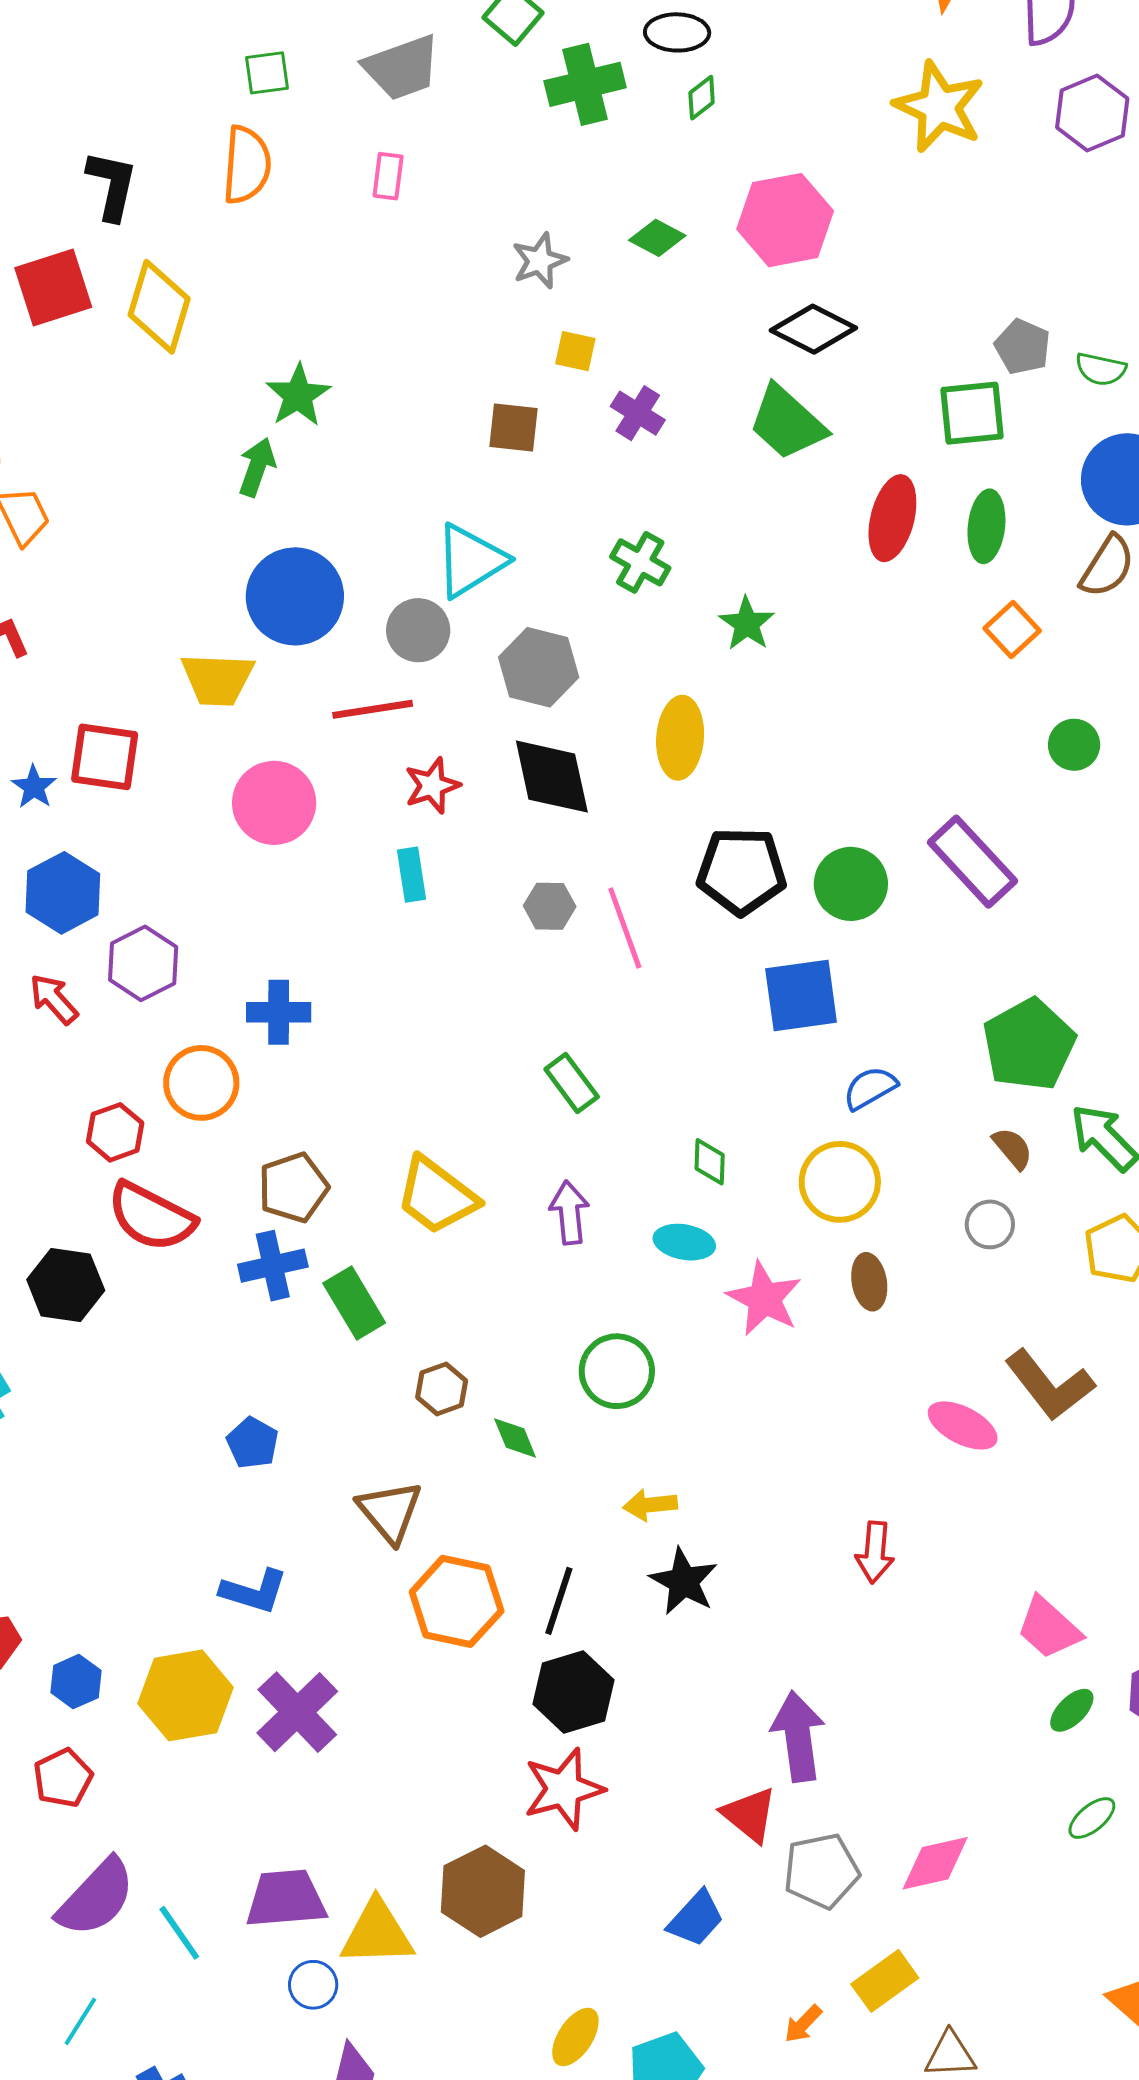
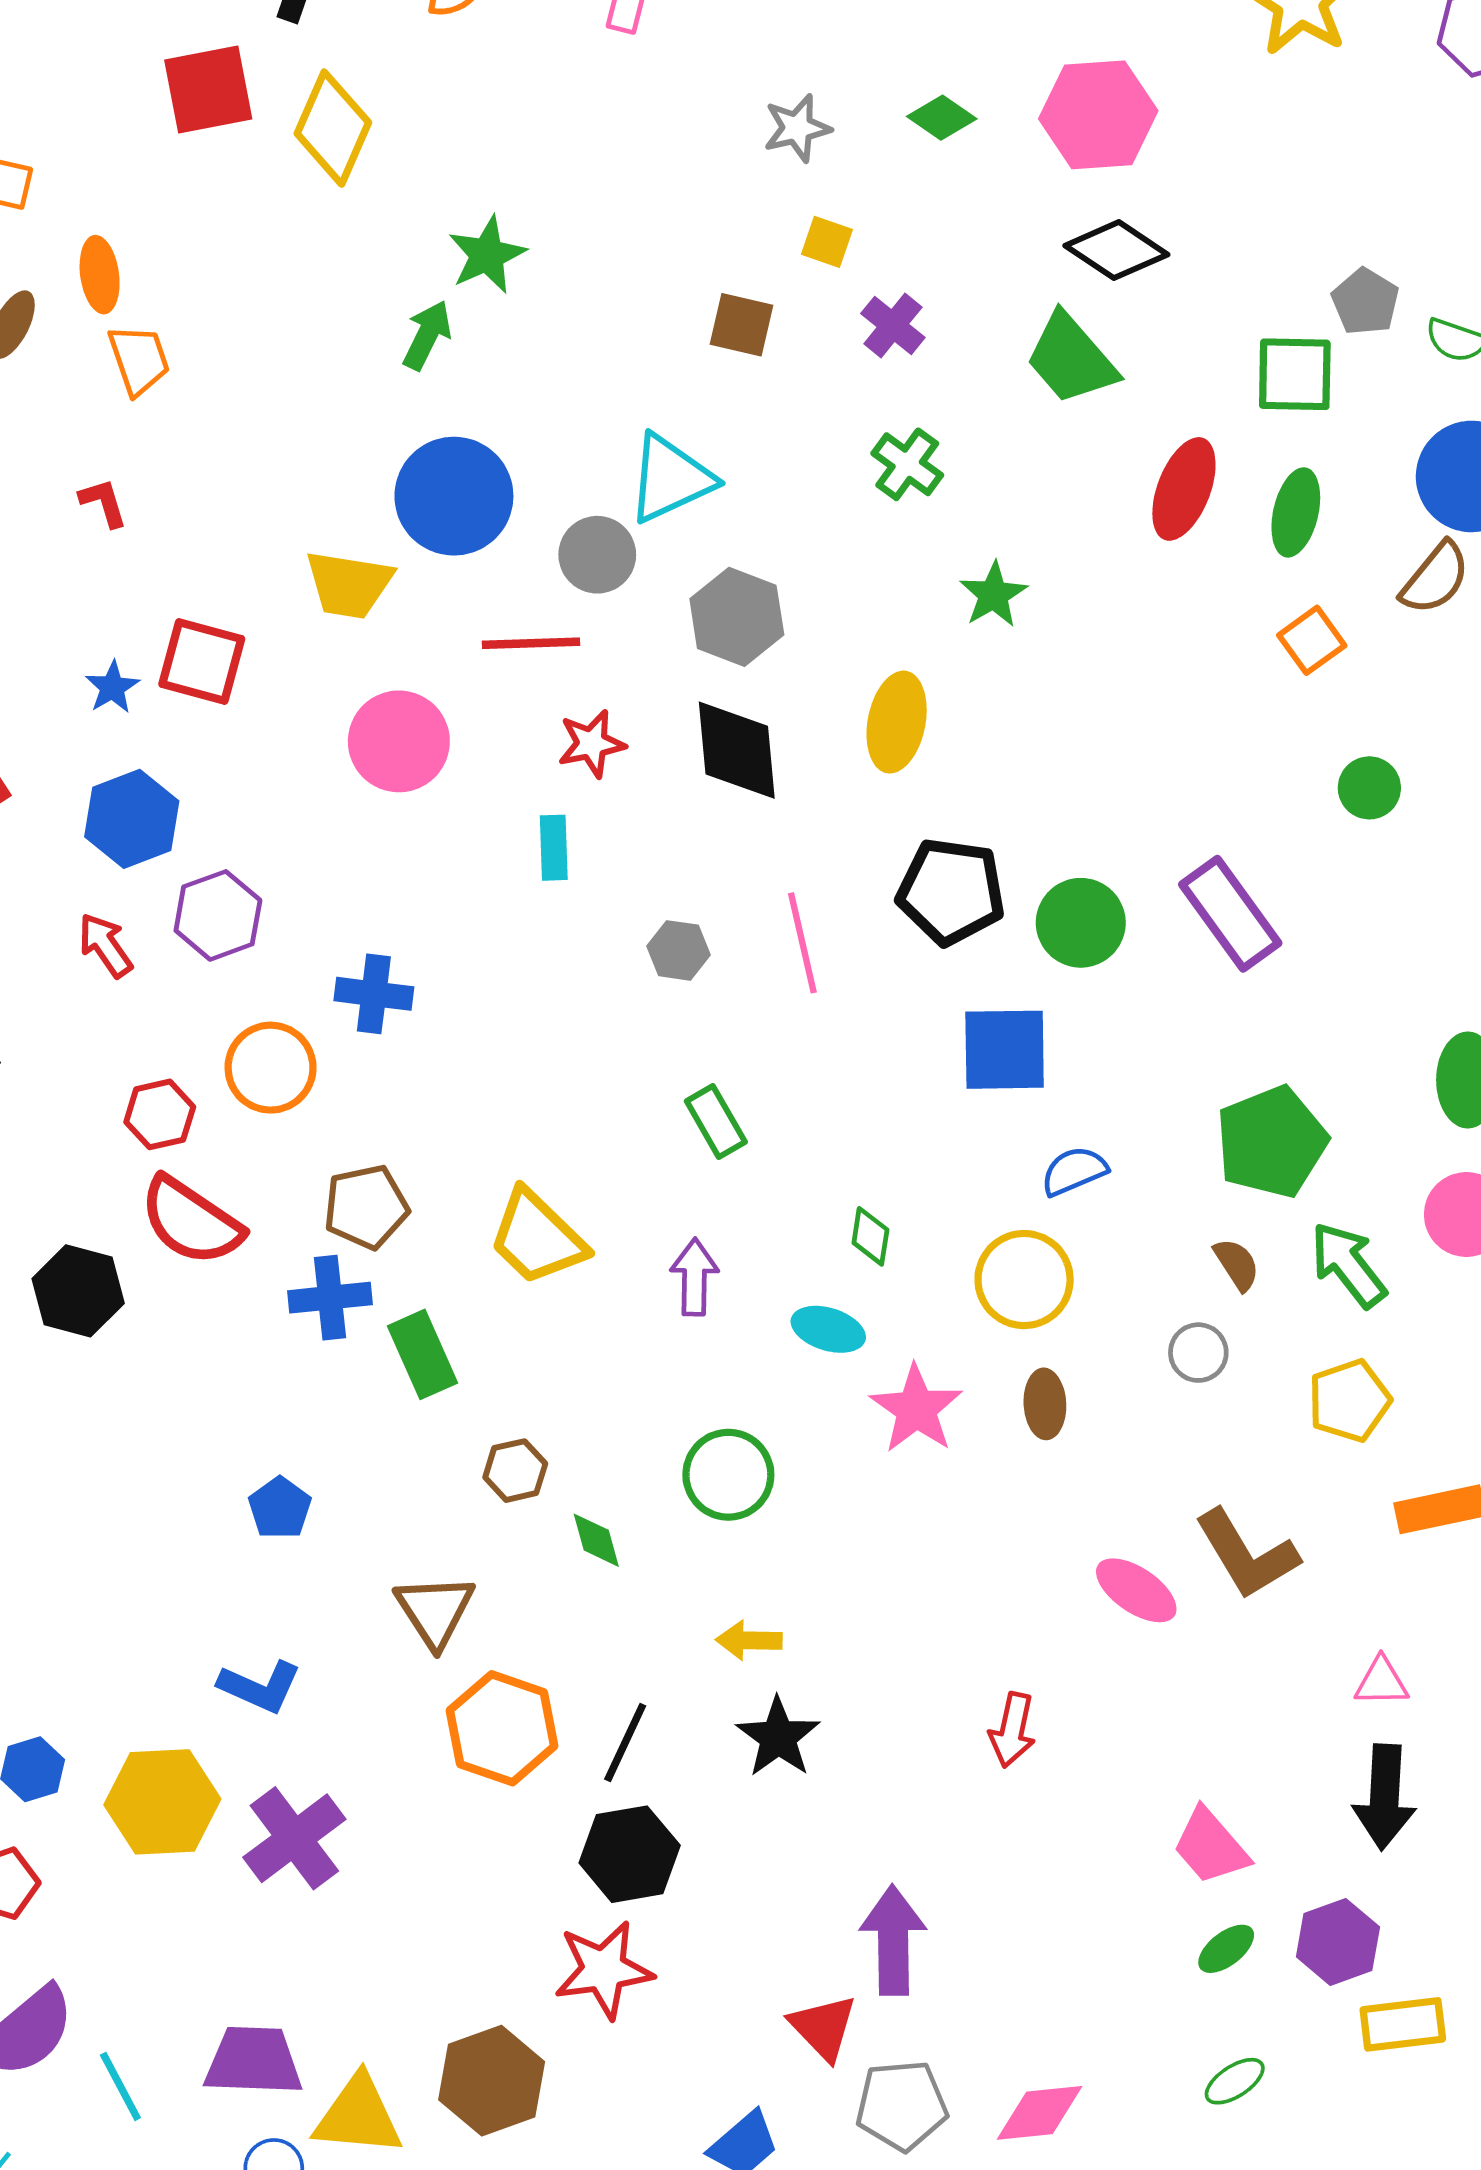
green cross: (640, 562) -> (907, 464), moved
gray hexagon: (550, 906) -> (678, 950), moved

